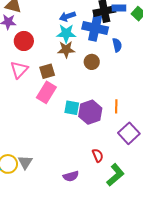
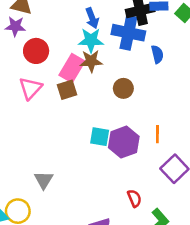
blue arrow: (67, 16) -> (92, 18), turned -91
brown circle: (92, 62) -> (123, 88), moved
pink rectangle: (46, 92) -> (72, 68), moved
gray triangle: (25, 162) -> (44, 180), moved

